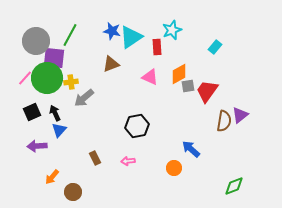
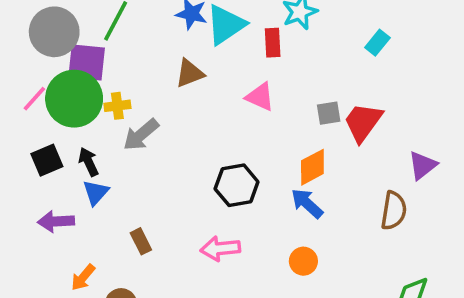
orange diamond: (179, 74) -> (312, 167), moved
brown semicircle: (224, 121) -> (394, 211), moved
blue arrow: (191, 149) -> (307, 203), moved
brown rectangle: (95, 158) -> (141, 241), moved
pink arrow: (128, 161) -> (220, 249), size x1.5

